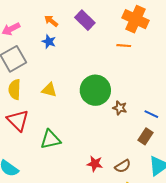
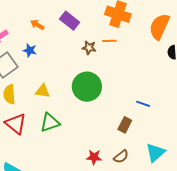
blue star: (49, 42) -> (30, 50), moved
brown star: (120, 108) -> (89, 48), moved
brown rectangle: (146, 136) -> (125, 125), moved
green triangle: (50, 139) -> (50, 123), moved

